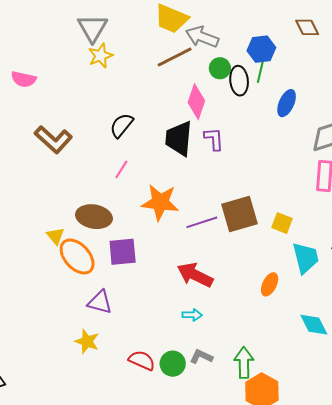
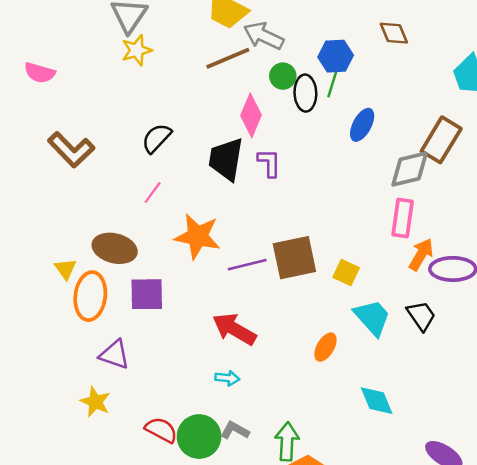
orange ellipse: (77, 257) -> (90, 296), turned 45
cyan trapezoid: (306, 258) -> (372, 317), turned -32
green circle: (173, 364) -> (199, 437), size x1.4

